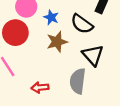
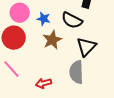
black triangle: (93, 55) -> (86, 47), turned 35

